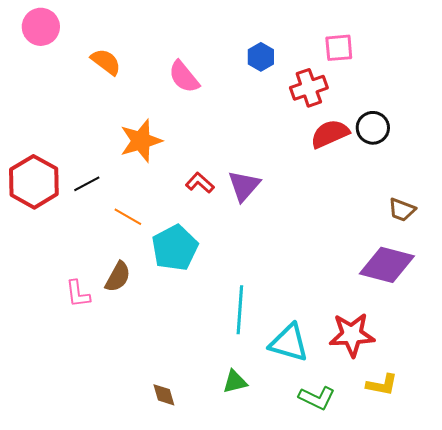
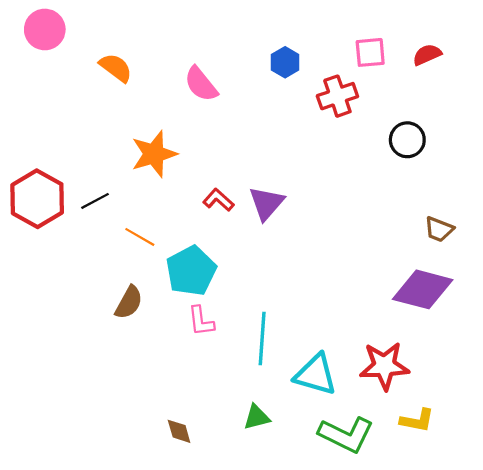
red semicircle: (330, 134) -> (427, 55), moved, size x0.7
pink L-shape: (78, 294) -> (201, 321), moved
green L-shape: (317, 398) -> (346, 435), size x1.4

